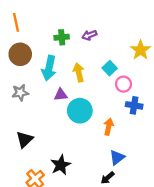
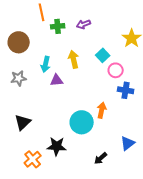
orange line: (16, 22) -> (42, 12), moved
cyan arrow: (49, 68) -> (46, 64), moved, size x0.7
cyan circle: (80, 111) -> (82, 122), moved
blue triangle: (117, 158) -> (128, 143), moved
black star: (61, 165) -> (57, 146), turned 30

